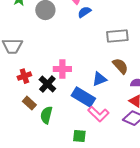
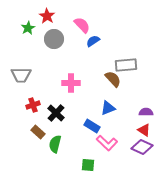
brown semicircle: (120, 66) -> (113, 79), moved
pink cross: (62, 69) -> (71, 83), moved
blue rectangle: (83, 97) -> (92, 126), size x0.7

